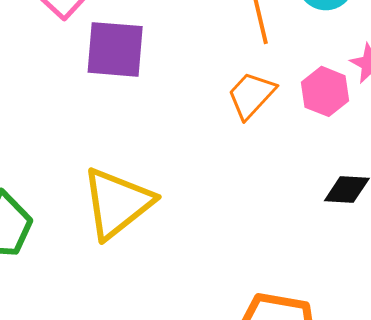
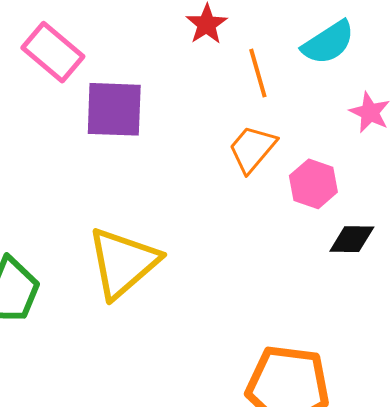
pink hexagon: (325, 91) -> (313, 184), moved

